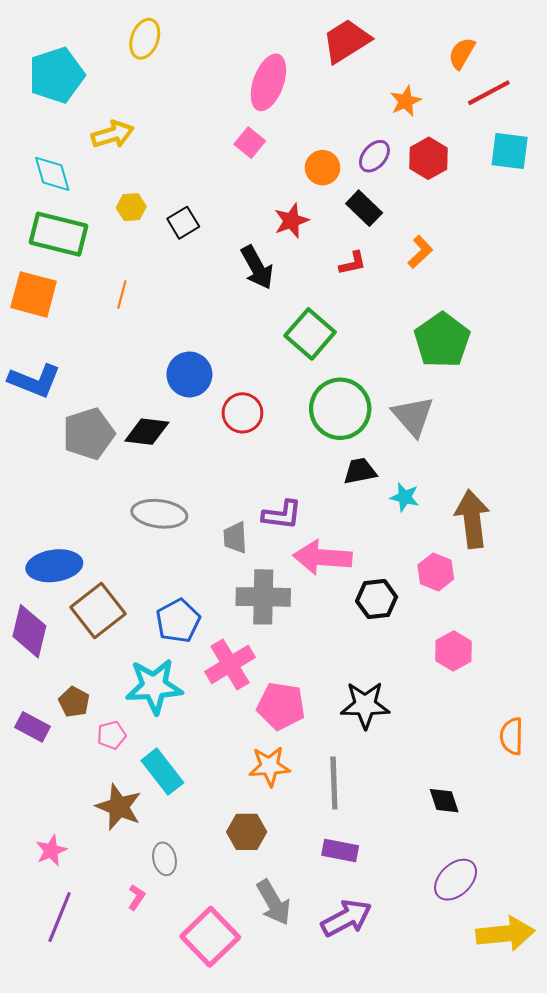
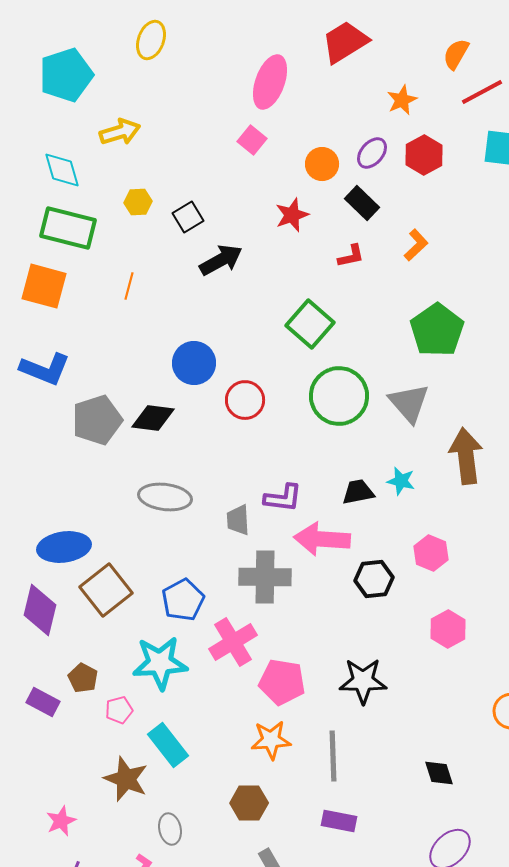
black arrow: (257, 267) -> (221, 260), moved, turned -90
black trapezoid: (360, 471) -> (358, 492), moved
brown arrow: (472, 519) -> (466, 456), moved

